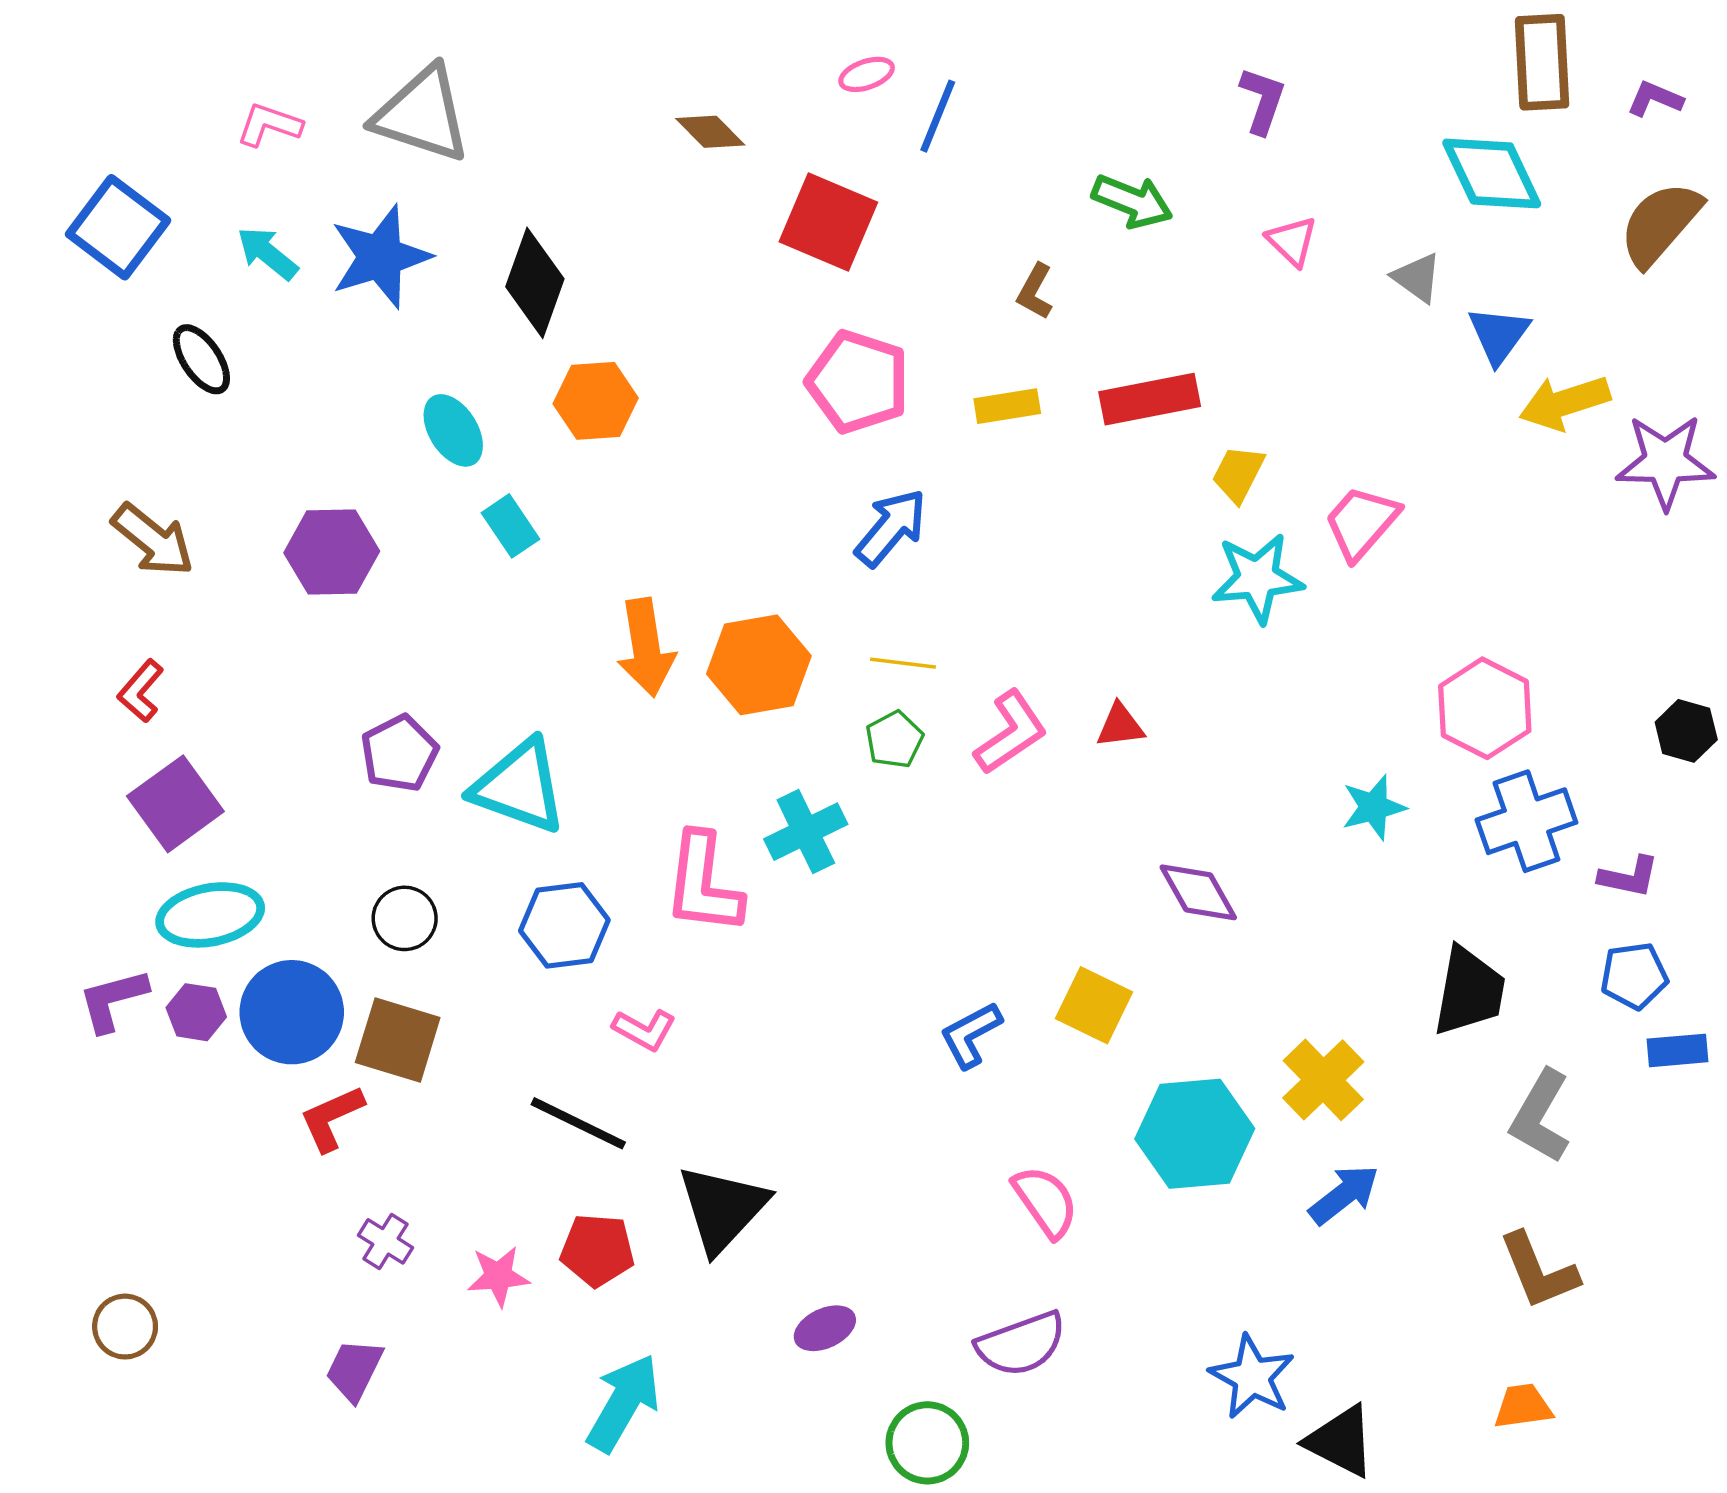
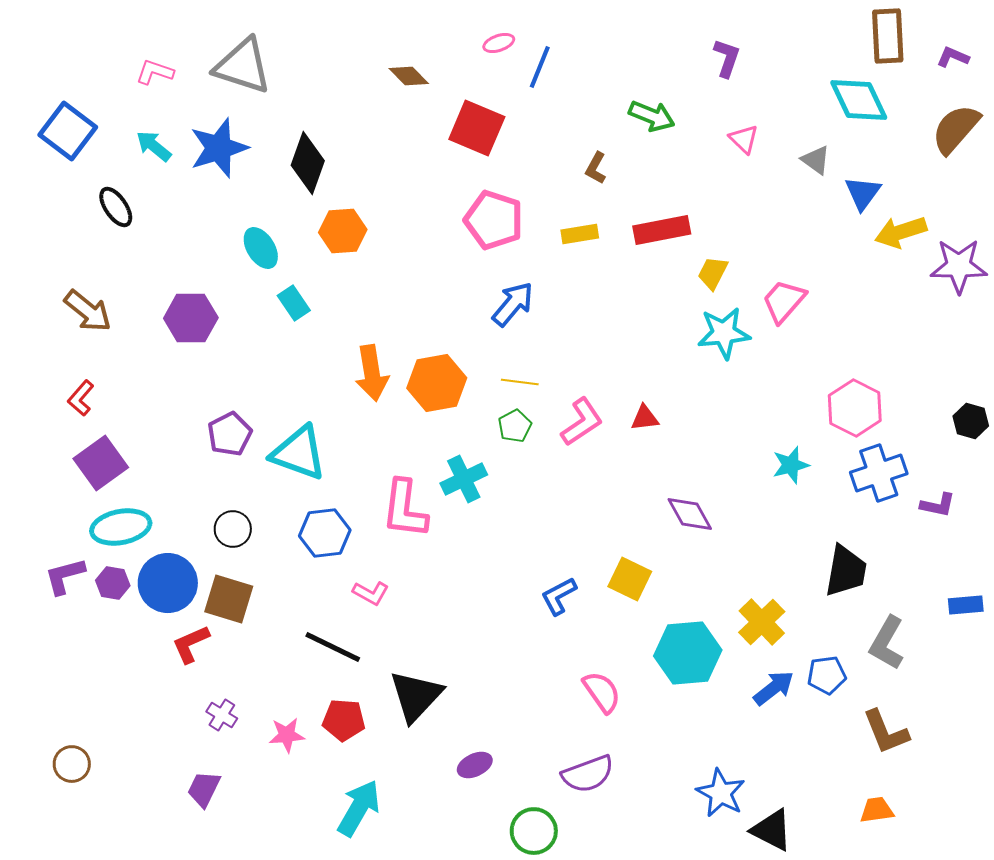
blue pentagon: (1634, 976) -> (827, 675), moved

